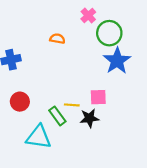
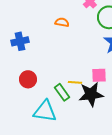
black star: (89, 118) -> (91, 94), size x1.4

